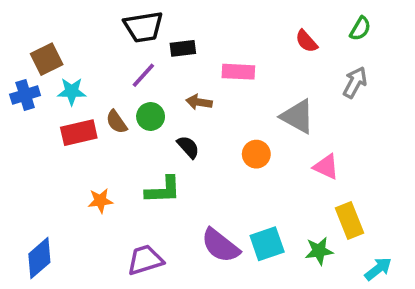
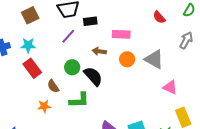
brown square: (47, 59) -> (30, 15), moved
green circle: (151, 116) -> (72, 67), moved
brown semicircle: (116, 122) -> (53, 86), moved
red rectangle: (79, 133) -> (32, 68), turned 66
black semicircle: (188, 147) -> (93, 76), size x1.5
orange circle: (256, 154) -> (127, 59), moved

